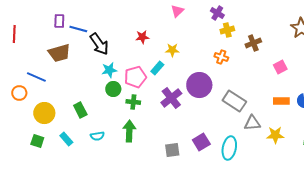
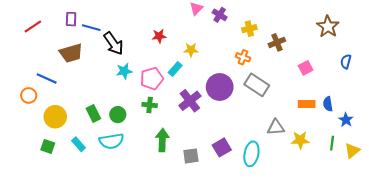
purple cross: (217, 13) -> (220, 15), moved
red line: (14, 34) -> (33, 27), moved, turned 54
green circle: (113, 89) -> (118, 115), moved
gray rectangle: (234, 101) -> (257, 85), moved
green arrow: (129, 131) -> (162, 140), moved
cyan semicircle: (97, 136) -> (111, 141), size x1.6

